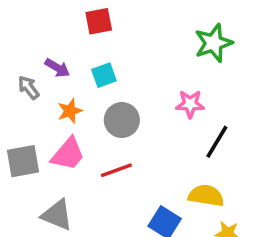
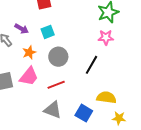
pink star: (190, 104) -> (106, 37), moved
black line: (217, 142) -> (92, 65), moved
gray triangle: (57, 215) -> (53, 110), moved

